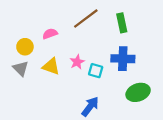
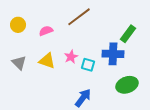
green rectangle: (122, 23) -> (128, 34), moved, turned 48
yellow circle: (25, 47) -> (18, 25), moved

